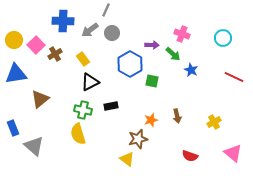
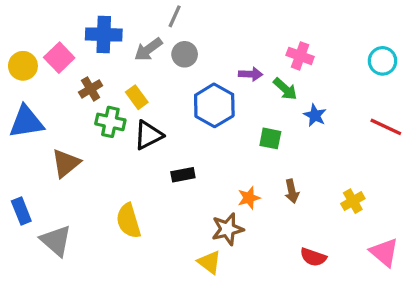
cyan circle: (223, 38) -> (383, 61), moved
pink square: (36, 45) -> (59, 58), moved
green square: (152, 81) -> (270, 138), moved
green cross: (83, 110) -> (110, 122), moved

